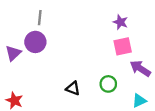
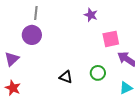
purple star: (120, 22) -> (91, 15), moved
purple triangle: (13, 53) -> (12, 59), moved

